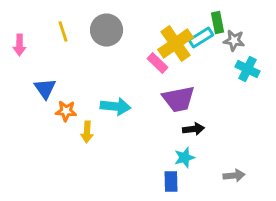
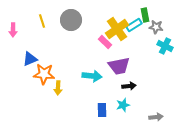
blue triangle: (45, 88) -> (30, 59), turned 42
cyan arrow: (116, 106) -> (92, 76), moved
orange star: (66, 111) -> (44, 74), size x1.5
blue rectangle: (171, 182) -> (102, 110), moved

